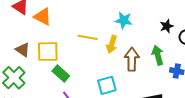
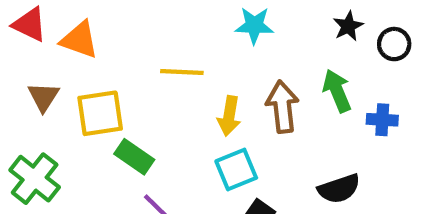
yellow arrow: (112, 44) -> (229, 116), moved
brown triangle: (23, 50) -> (43, 97), moved, turned 35

